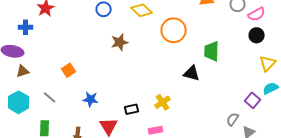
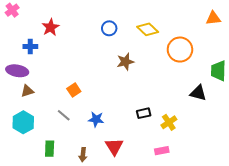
gray line: (50, 97) -> (64, 115), moved
black rectangle: (132, 109) -> (144, 113), moved

